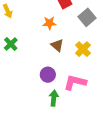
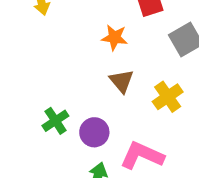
green cross: (11, 44) -> (55, 121), moved

